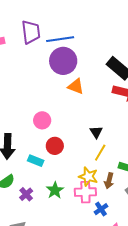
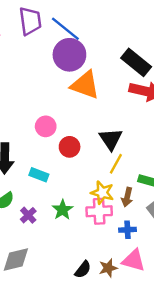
blue line: (60, 39) -> (65, 29), turned 48
orange triangle: (76, 86) -> (85, 85), size x1.5
black triangle: (96, 132) -> (111, 139), size x1.5
red circle: (55, 146) -> (70, 147), moved
blue cross: (101, 209) -> (127, 230), moved, turned 32

